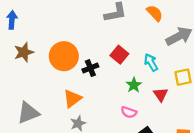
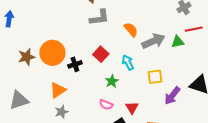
orange semicircle: (155, 13) -> (131, 30), moved
brown star: (24, 52) -> (27, 57), moved
red triangle: (161, 95) -> (132, 108), moved

